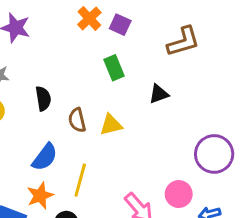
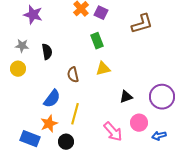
black triangle: (159, 94) -> (126, 97), moved
black semicircle: (43, 99) -> (47, 52), moved
yellow triangle: (111, 125) -> (103, 69), moved

